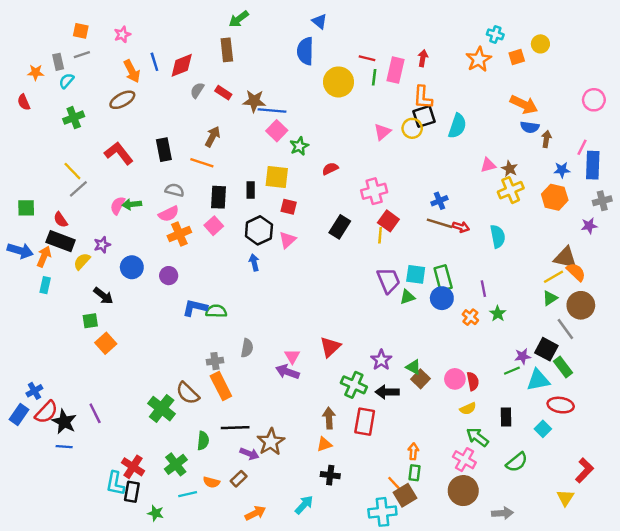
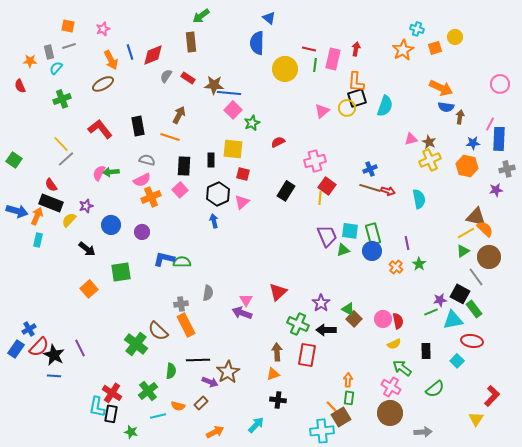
green square: (26, 208) -> (14, 160), moved, turned 35
green square: (90, 321) -> (121, 272), moved, size x1.5

